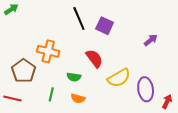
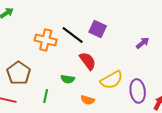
black line: (79, 19) -> (73, 35), moved, turned -30
orange cross: (48, 51) -> (46, 40), moved
orange semicircle: (78, 98) -> (88, 100), moved

